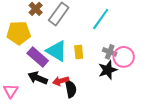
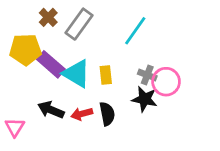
purple rectangle: (38, 57) -> (51, 64), moved
black star: (108, 70) -> (145, 99), turned 30
black semicircle: (71, 89) -> (107, 114), moved

